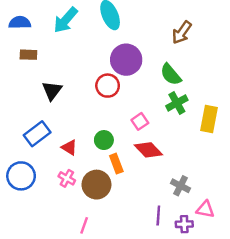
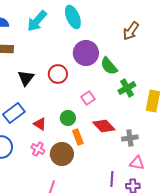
green semicircle: (171, 74) -> (109, 66), moved
red circle: (108, 86) -> (58, 74), moved
pink square: (140, 121) -> (88, 98), moved
gray cross: (181, 186) -> (130, 138), moved, turned -35
pink triangle: (205, 209) -> (137, 163), moved

